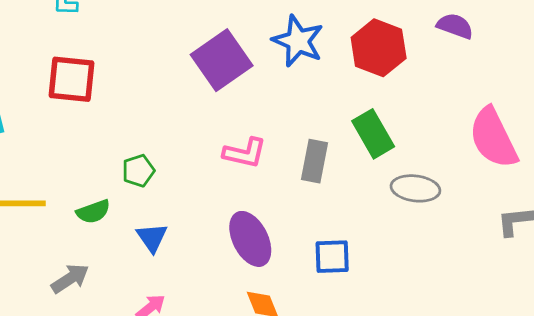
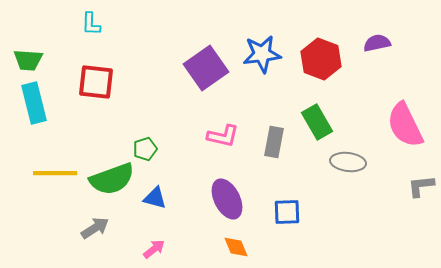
purple semicircle: (455, 26) -> (377, 43), turned -32
blue star: (298, 41) -> (262, 54), turned -30
green semicircle: (93, 212) -> (112, 179), size x1.8
blue triangle: (152, 238) -> (155, 198), turned -40

